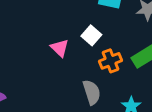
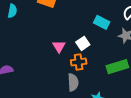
orange cross: (110, 61) -> (79, 62), moved

